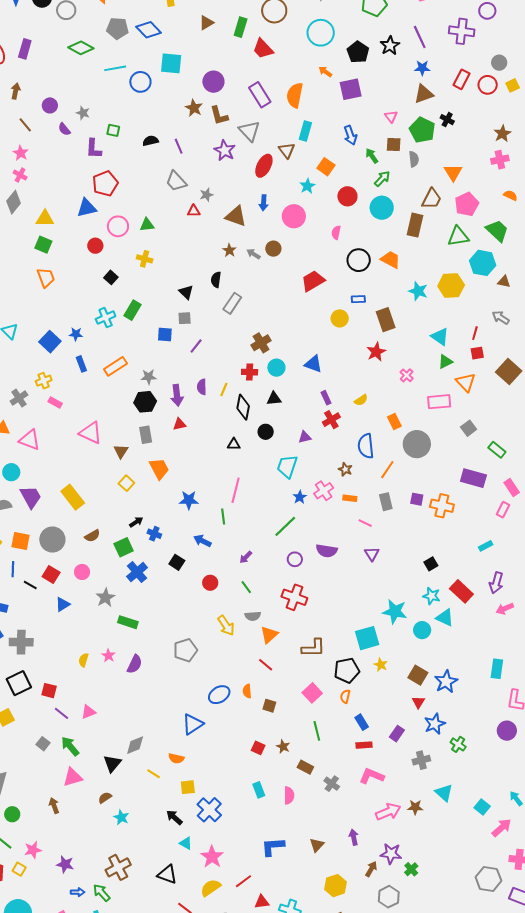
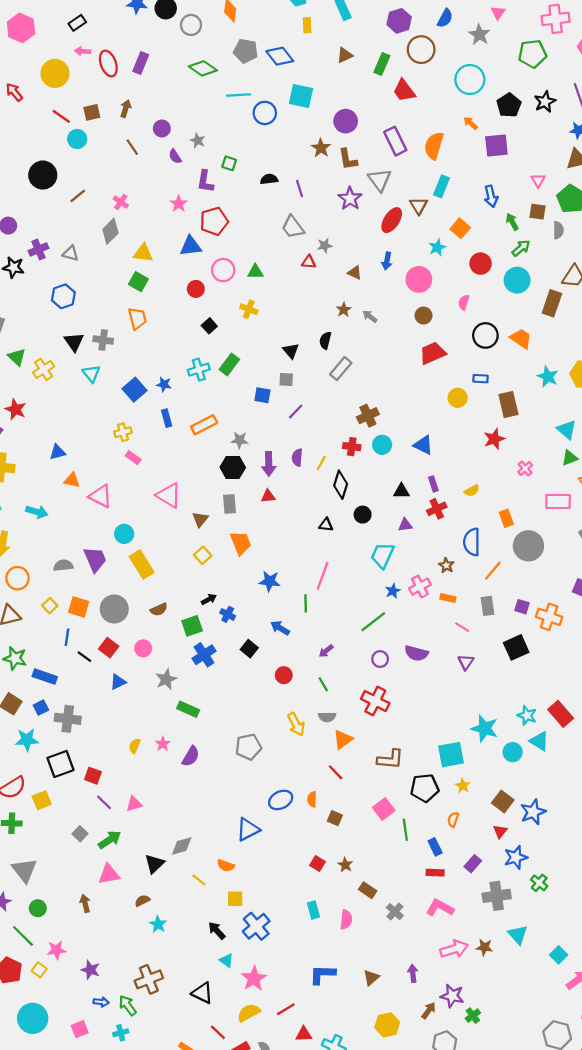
pink star: (21, 153) -> (179, 204), moved
brown triangle: (236, 216) -> (355, 273), size x0.6
brown circle: (273, 249) -> (424, 316), moved
gray cross: (19, 398) -> (103, 340), moved, turned 36
black triangle: (274, 399) -> (401, 491), moved
cyan circle: (11, 472) -> (124, 534), moved
black square: (431, 564) -> (516, 647), moved, size x1.6
orange semicircle: (345, 696) -> (453, 820), moved
green line: (317, 731) -> (405, 830), moved
green arrow: (70, 746) -> (110, 840), turned 90
gray cross: (421, 760) -> (497, 896), size x1.4

